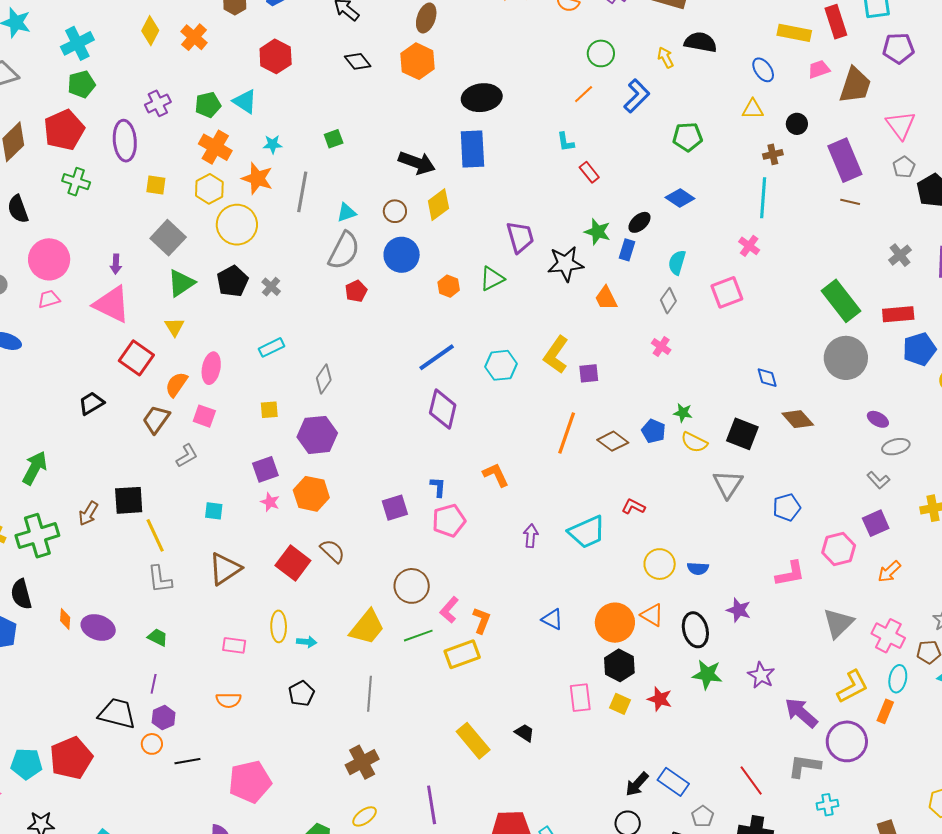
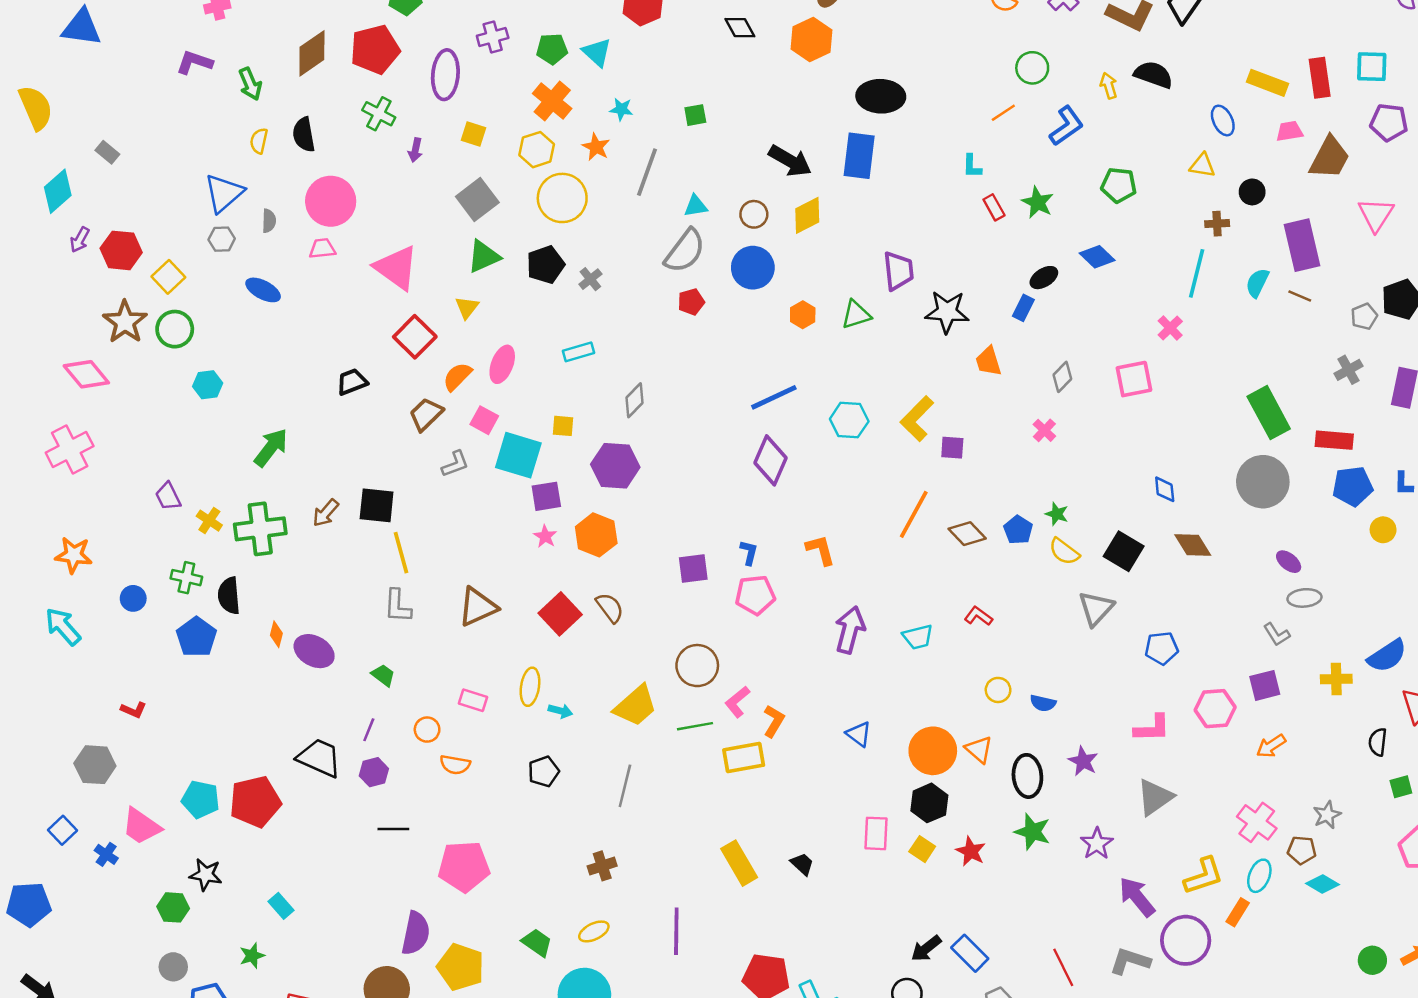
gray pentagon: (904, 167) -> (1364, 316), moved
orange star: (257, 178) -> (596, 147), size x0.7
green star: (597, 232) -> (1038, 202), moved
cyan semicircle: (677, 263) -> (1257, 283), moved
purple arrow: (116, 264) -> (415, 150), moved
cyan square: (214, 511) -> (518, 455), moved, size x2.0
cyan trapezoid: (587, 532) -> (918, 637), size x0.7
purple arrow: (531, 536) -> (850, 630), size x1.6
yellow circle: (660, 564) -> (998, 690), size x0.7
gray triangle: (838, 623) -> (1155, 797), moved
orange circle: (152, 744) -> (427, 730), moved
brown cross: (362, 762) -> (602, 866), size x0.7

